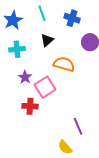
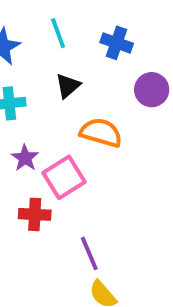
purple line: (78, 126) -> (89, 253), moved

